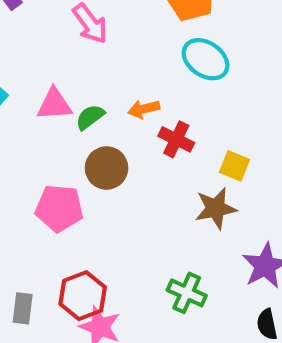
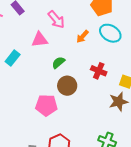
pink triangle: (54, 104) -> (40, 40), moved
orange arrow: (144, 109) -> (82, 36), moved, turned -32

